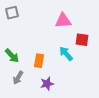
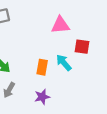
orange rectangle: (39, 61) -> (42, 67), moved

